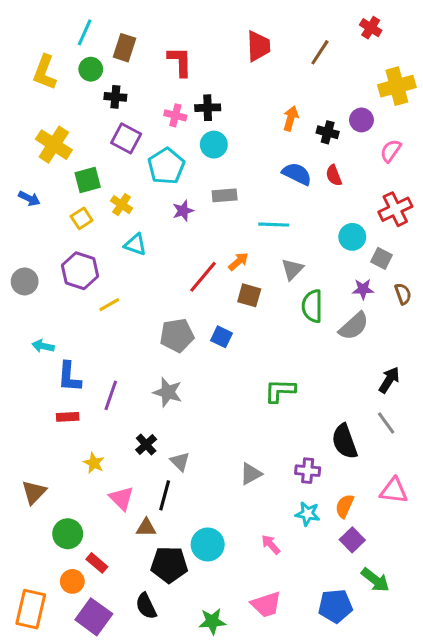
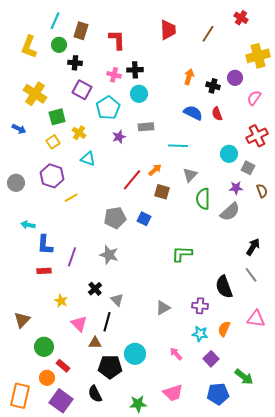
purple square: (352, 540) -> (211, 359), moved

